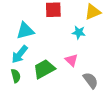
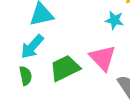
pink triangle: (71, 60) -> (103, 58), size x1.5

